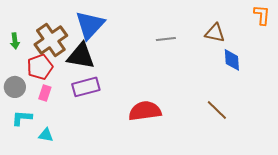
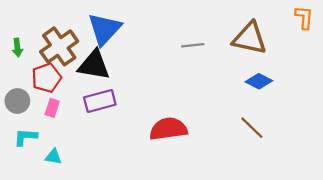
brown triangle: (215, 33) -> (250, 38), size x1.5
blue diamond: (232, 60) -> (259, 81), moved, turned -60

